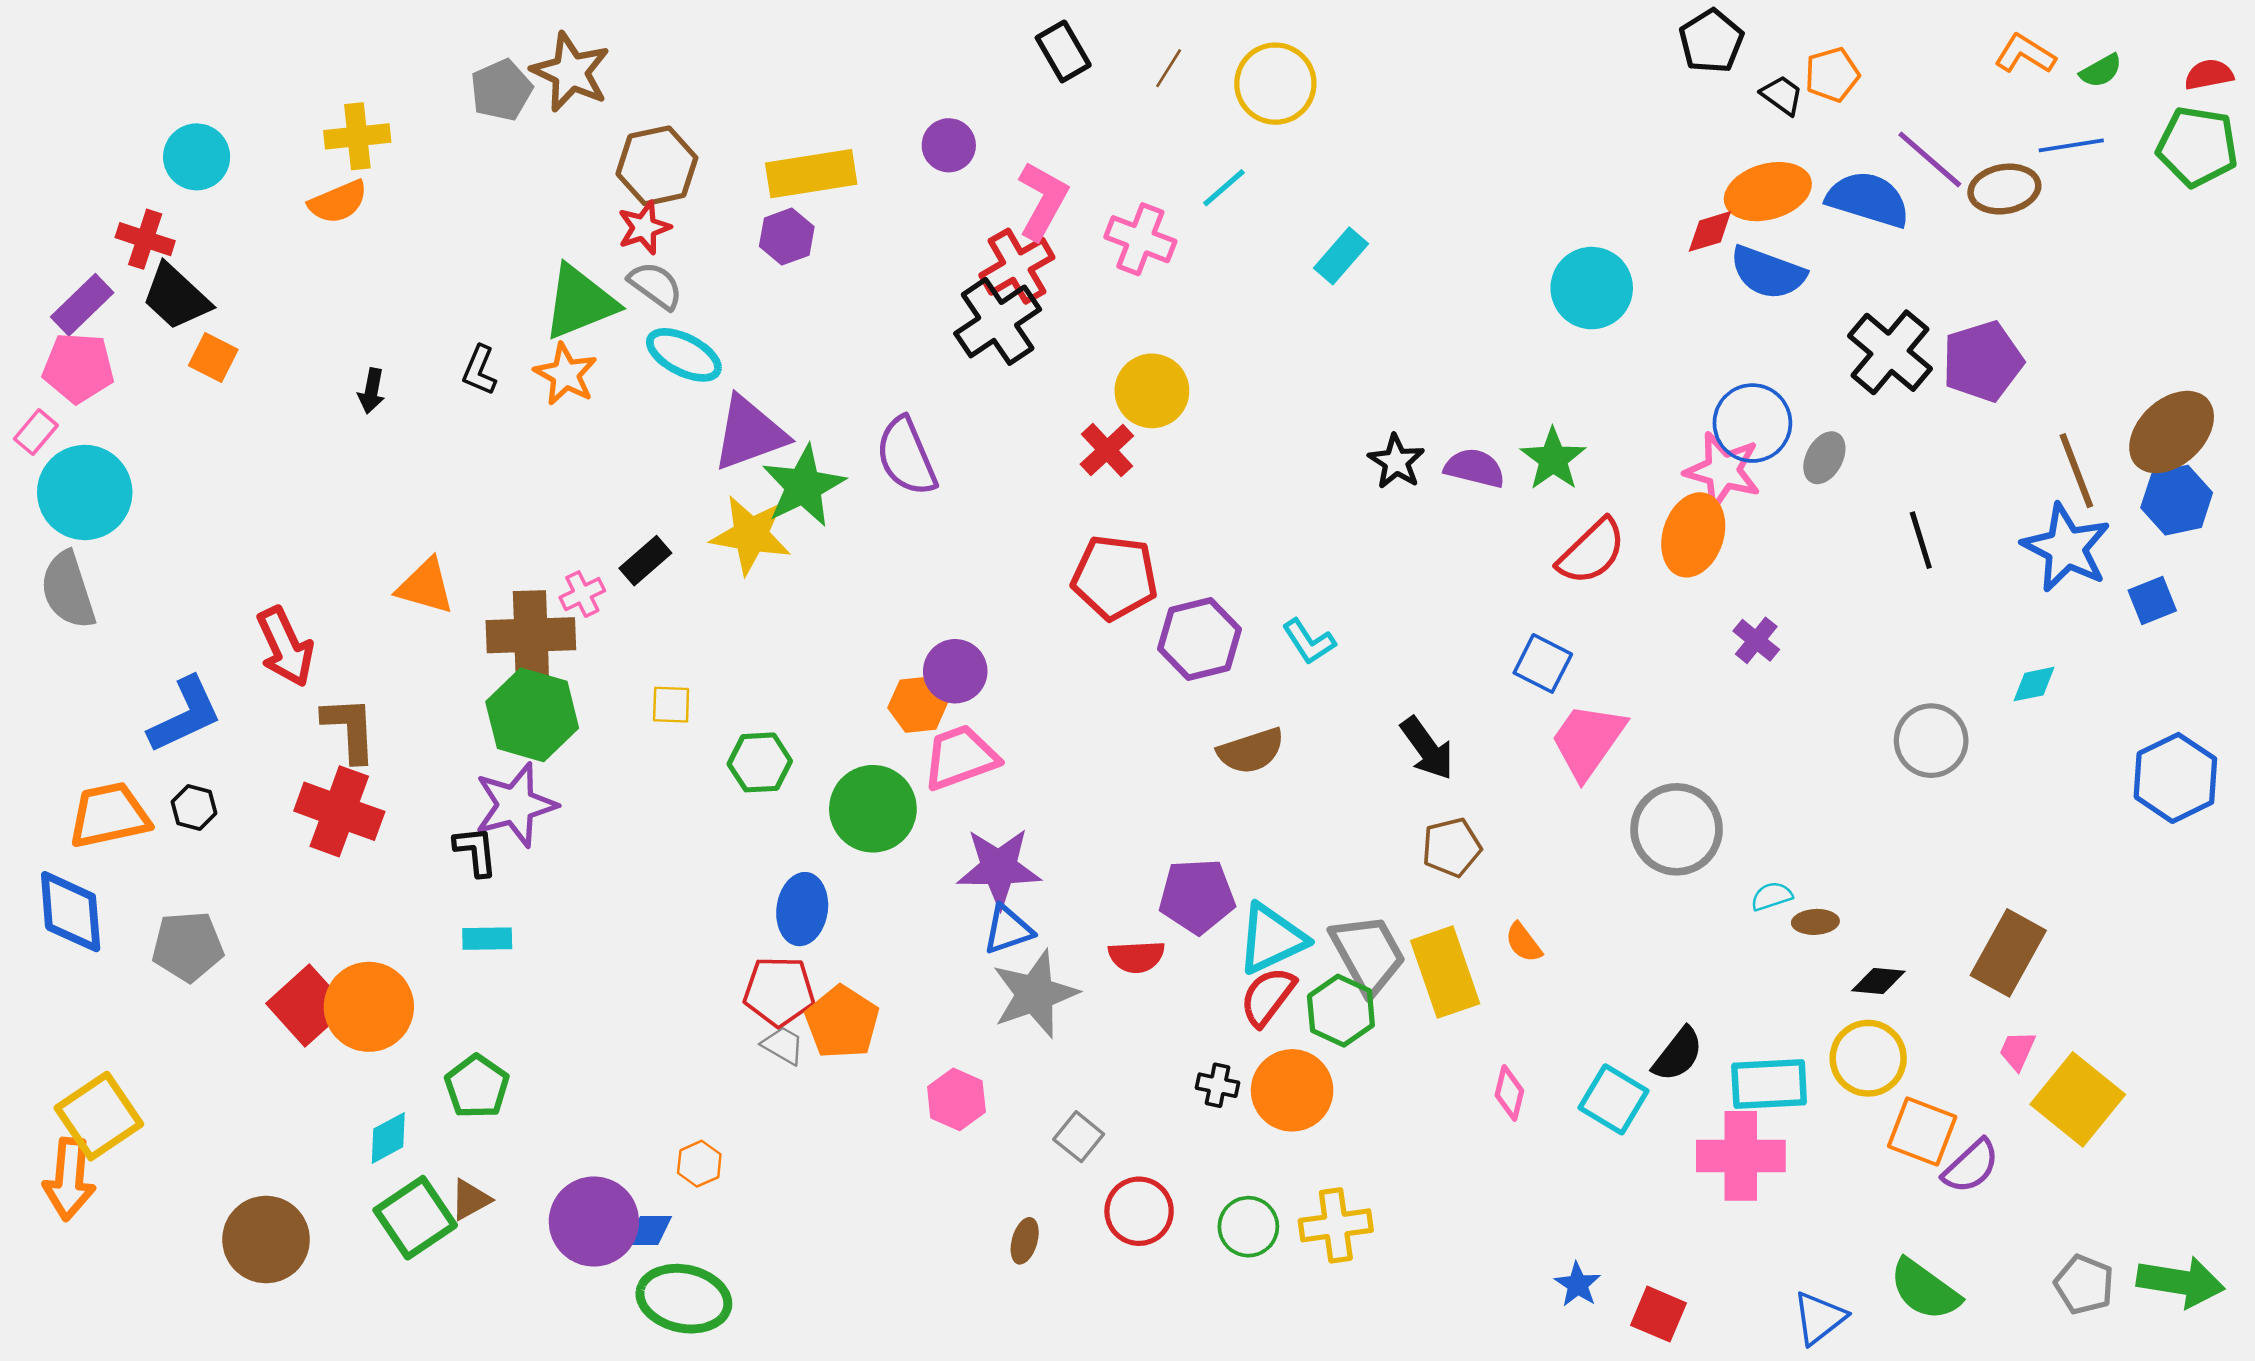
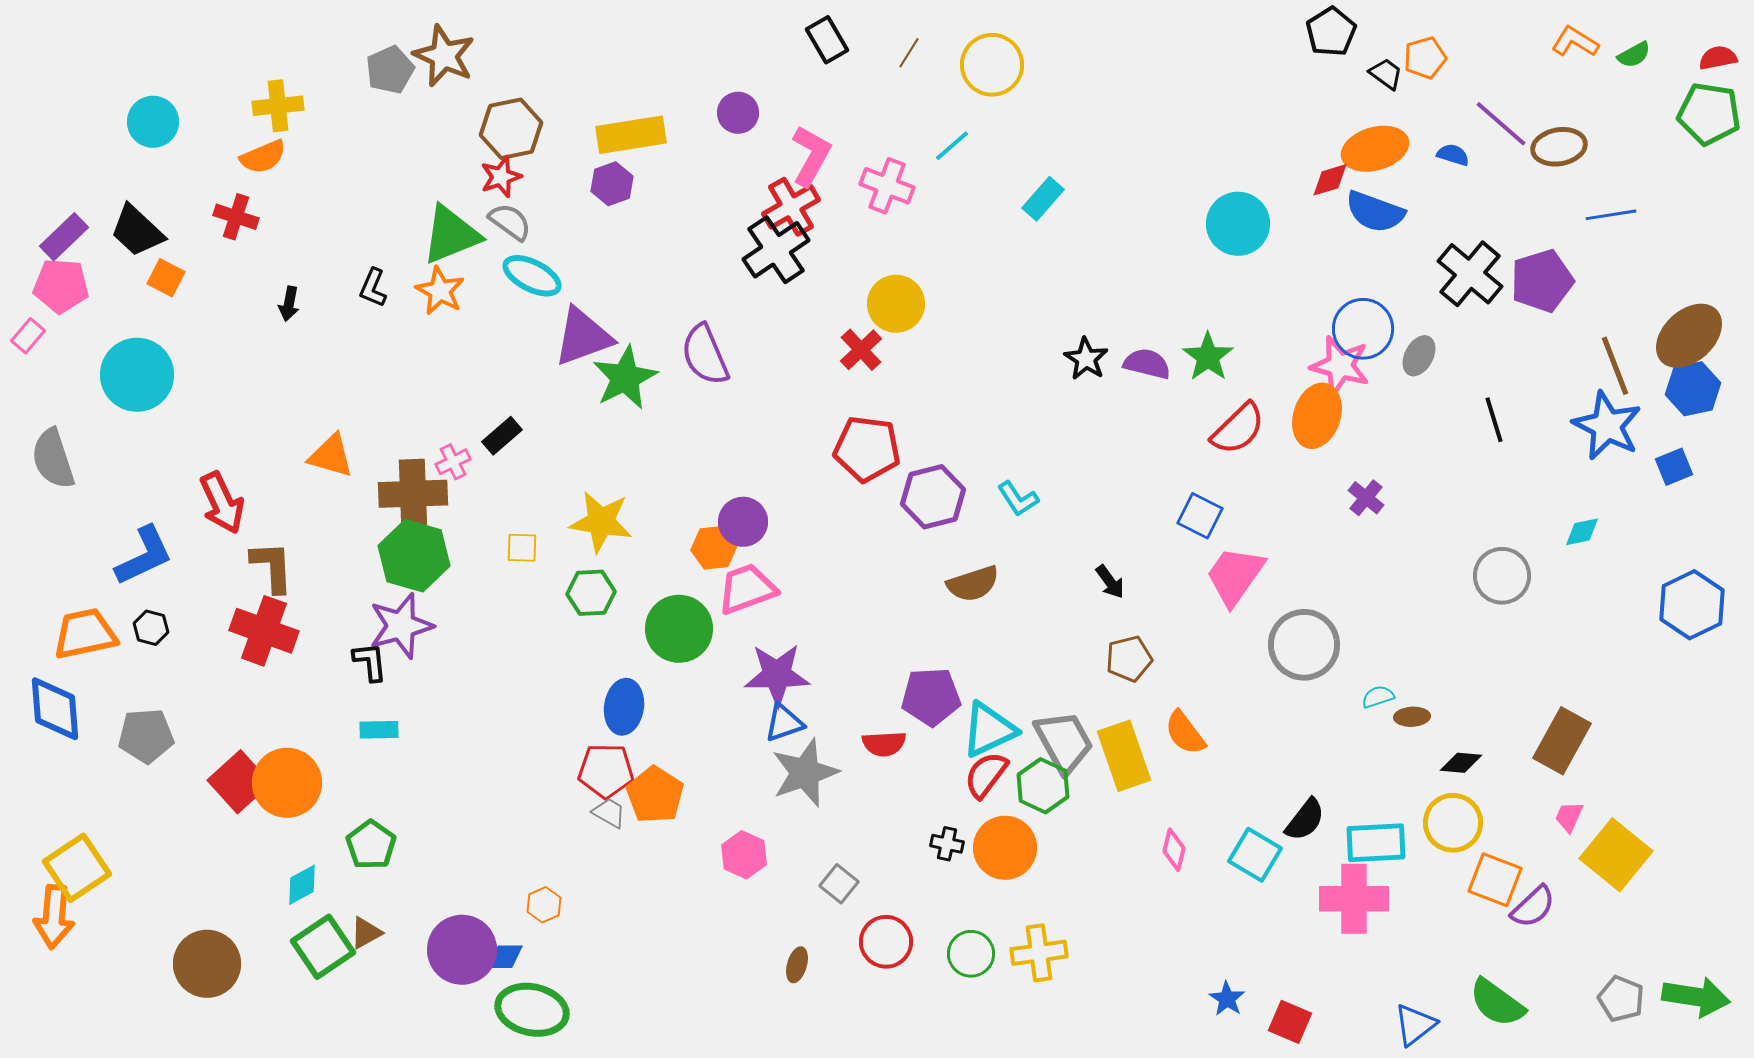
blue line: (2071, 145) -> (1611, 215), moved
blue semicircle: (1868, 199) -> (1453, 155), size x0.5
red cross: (145, 239) -> (236, 217), moved
cyan circle: (85, 492) -> (137, 375), moved
yellow star: (751, 535) -> (601, 522), moved
black arrow: (1427, 748) -> (1110, 582), size x0.7
orange semicircle: (1524, 942) -> (1185, 733), size x1.4

